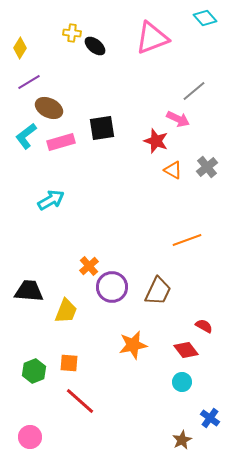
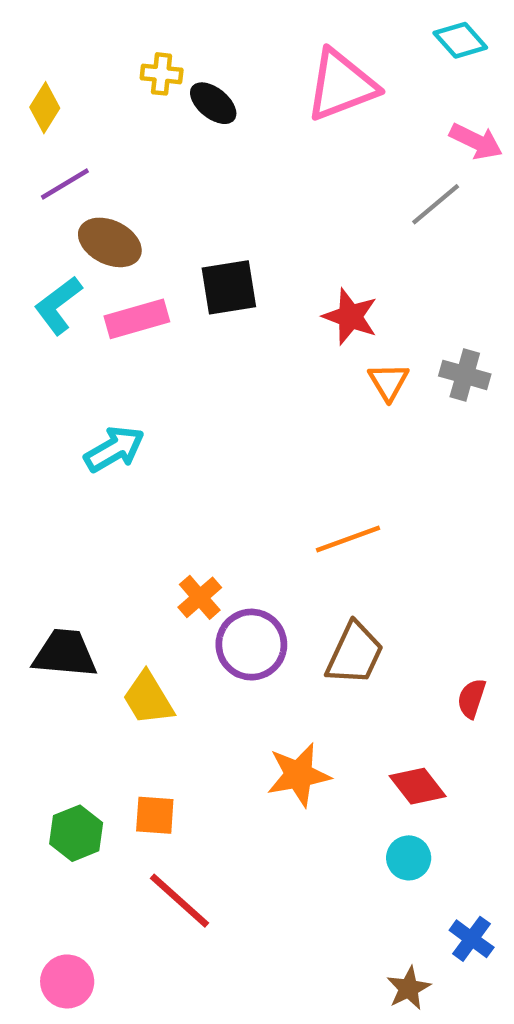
pink arrow: (178, 119) -> (476, 141), moved
gray cross: (207, 167) -> (465, 375), turned -35
orange triangle: (173, 170) -> (388, 382), turned 30
orange line: (187, 240) -> (348, 539), moved
yellow trapezoid: (66, 311) -> (148, 698), turned 128
red semicircle: (204, 326) -> (472, 698), moved, turned -102

